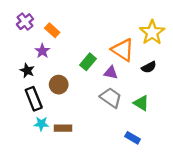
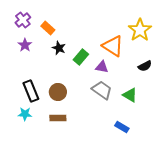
purple star: (42, 51) -> (25, 45), moved
black semicircle: (149, 67) -> (145, 66), moved
black star: (27, 70) -> (59, 48), moved
brown circle: (59, 85) -> (58, 92), moved
cyan star: (41, 124) -> (25, 114), moved

